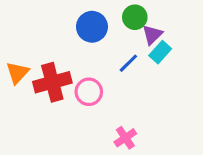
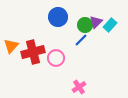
green circle: (135, 17) -> (85, 25), moved
cyan rectangle: (160, 52) -> (110, 25), moved

